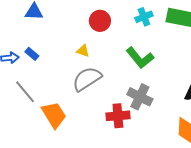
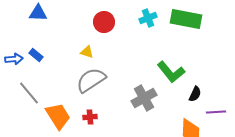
green L-shape: (140, 58) -> (171, 72), moved
gray cross: (140, 97) -> (144, 98), turned 35
red cross: (118, 116) -> (90, 117), moved, size x0.6

